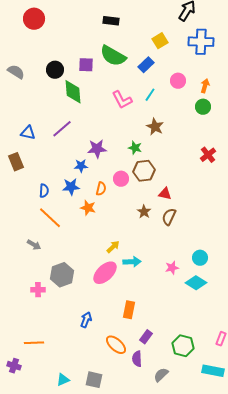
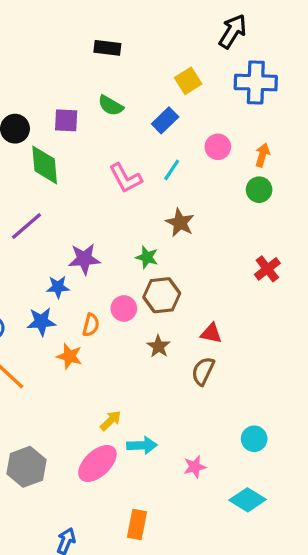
green semicircle: (113, 56) -> (111, 106), size x0.6
red triangle: (165, 194) -> (211, 333), moved
brown star: (144, 212) -> (158, 346), moved
pink star: (172, 268) -> (195, 467), moved
cyan diamond: (196, 283) -> (248, 500), moved

